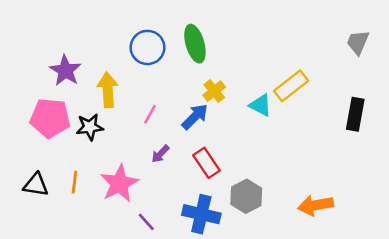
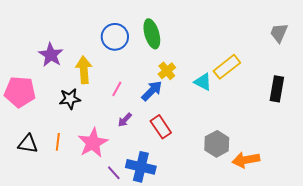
pink pentagon: (50, 118) -> (20, 92), moved
gray hexagon: (246, 196) -> (217, 144), moved
blue cross: (201, 214) -> (141, 167), moved

